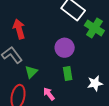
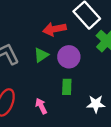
red arrow: (19, 29) -> (54, 29), moved, turned -96
green triangle: (31, 72) -> (41, 55), moved

